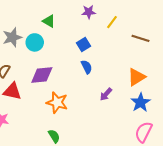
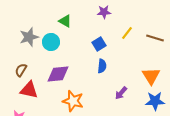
yellow line: (112, 22) -> (127, 33), moved
blue semicircle: (87, 67) -> (102, 66), turned 32
orange triangle: (136, 77) -> (151, 76), turned -30
blue star: (141, 102) -> (155, 101), turned 30

